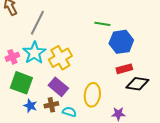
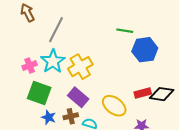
red rectangle: (124, 69) -> (143, 93), moved
yellow ellipse: (92, 95) -> (114, 106), turned -60

